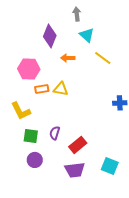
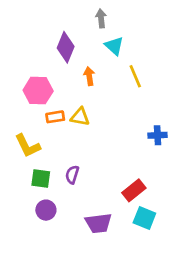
orange arrow: (68, 58) -> (89, 76), turned 80
yellow line: (103, 58) -> (135, 76), turned 30
red rectangle: (78, 145) -> (134, 190), moved

